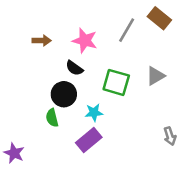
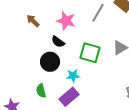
brown arrow: (42, 41) -> (33, 21), turned -136
green semicircle: (52, 118) -> (41, 91), moved

